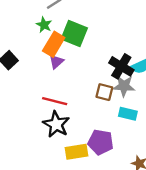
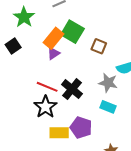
green star: (44, 25) -> (24, 17), moved, size x1.5
black cross: (121, 66) -> (72, 89), moved
brown square: (104, 92) -> (99, 46), moved

